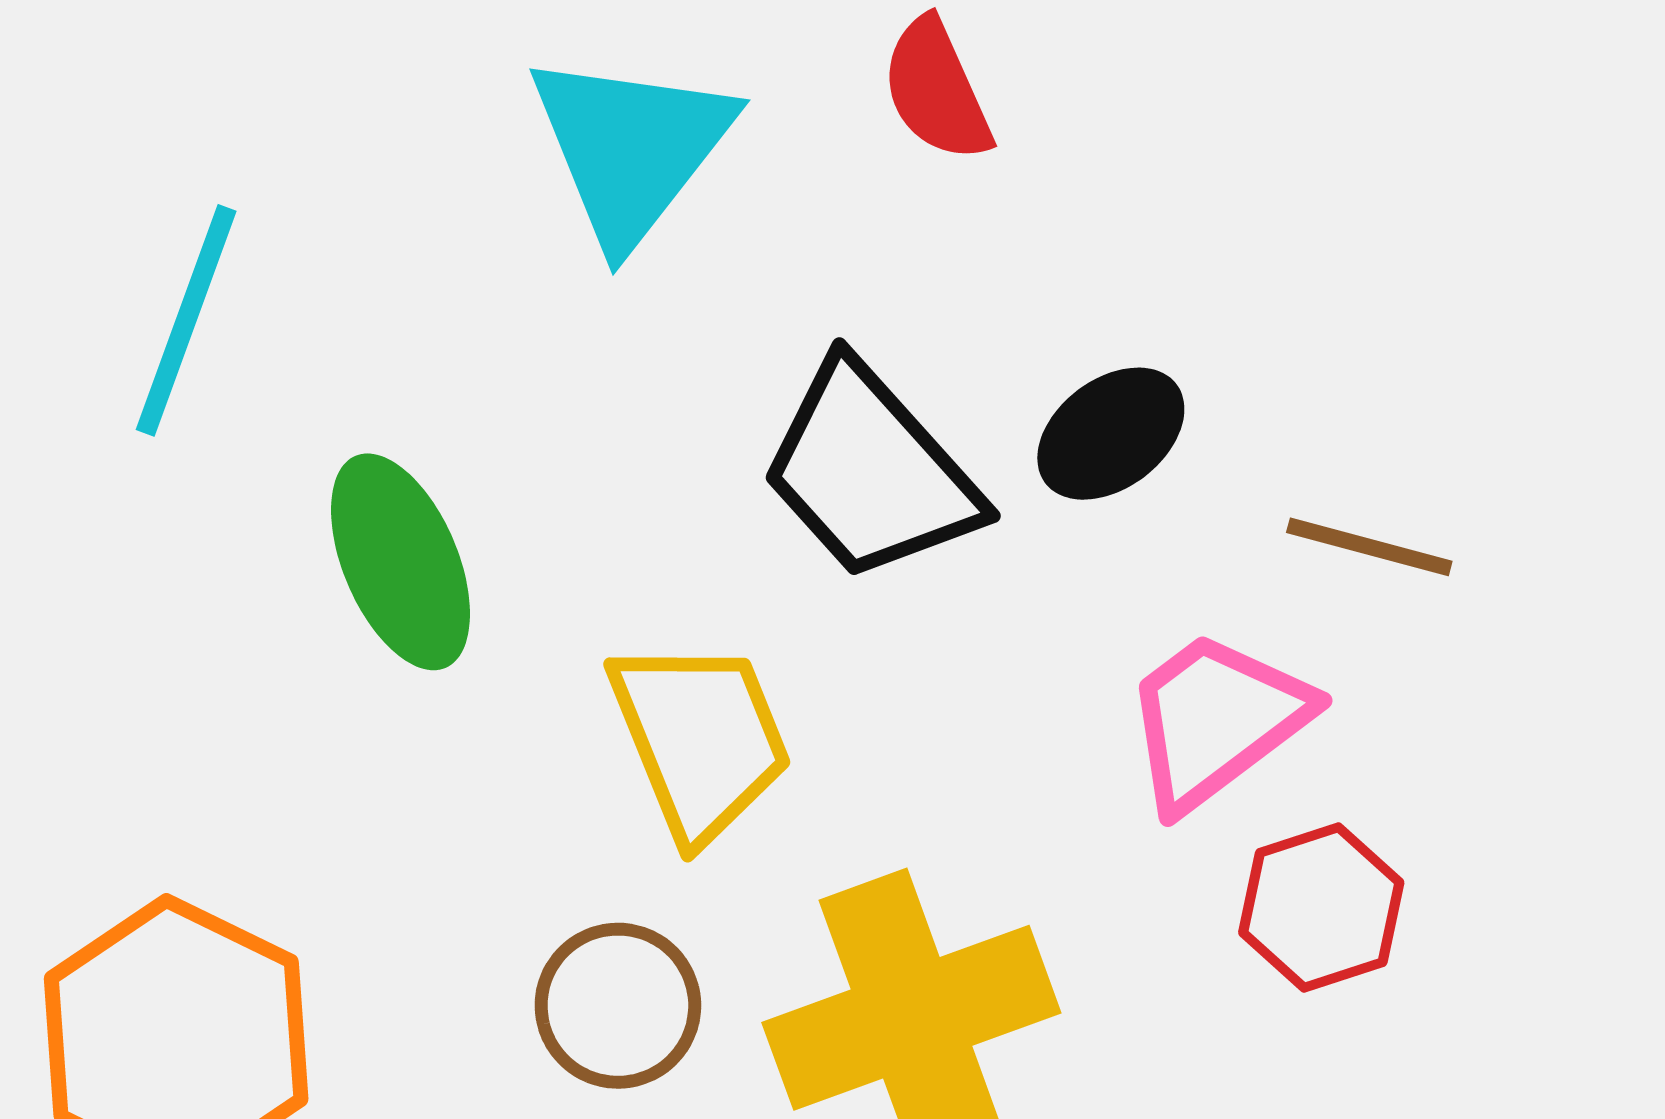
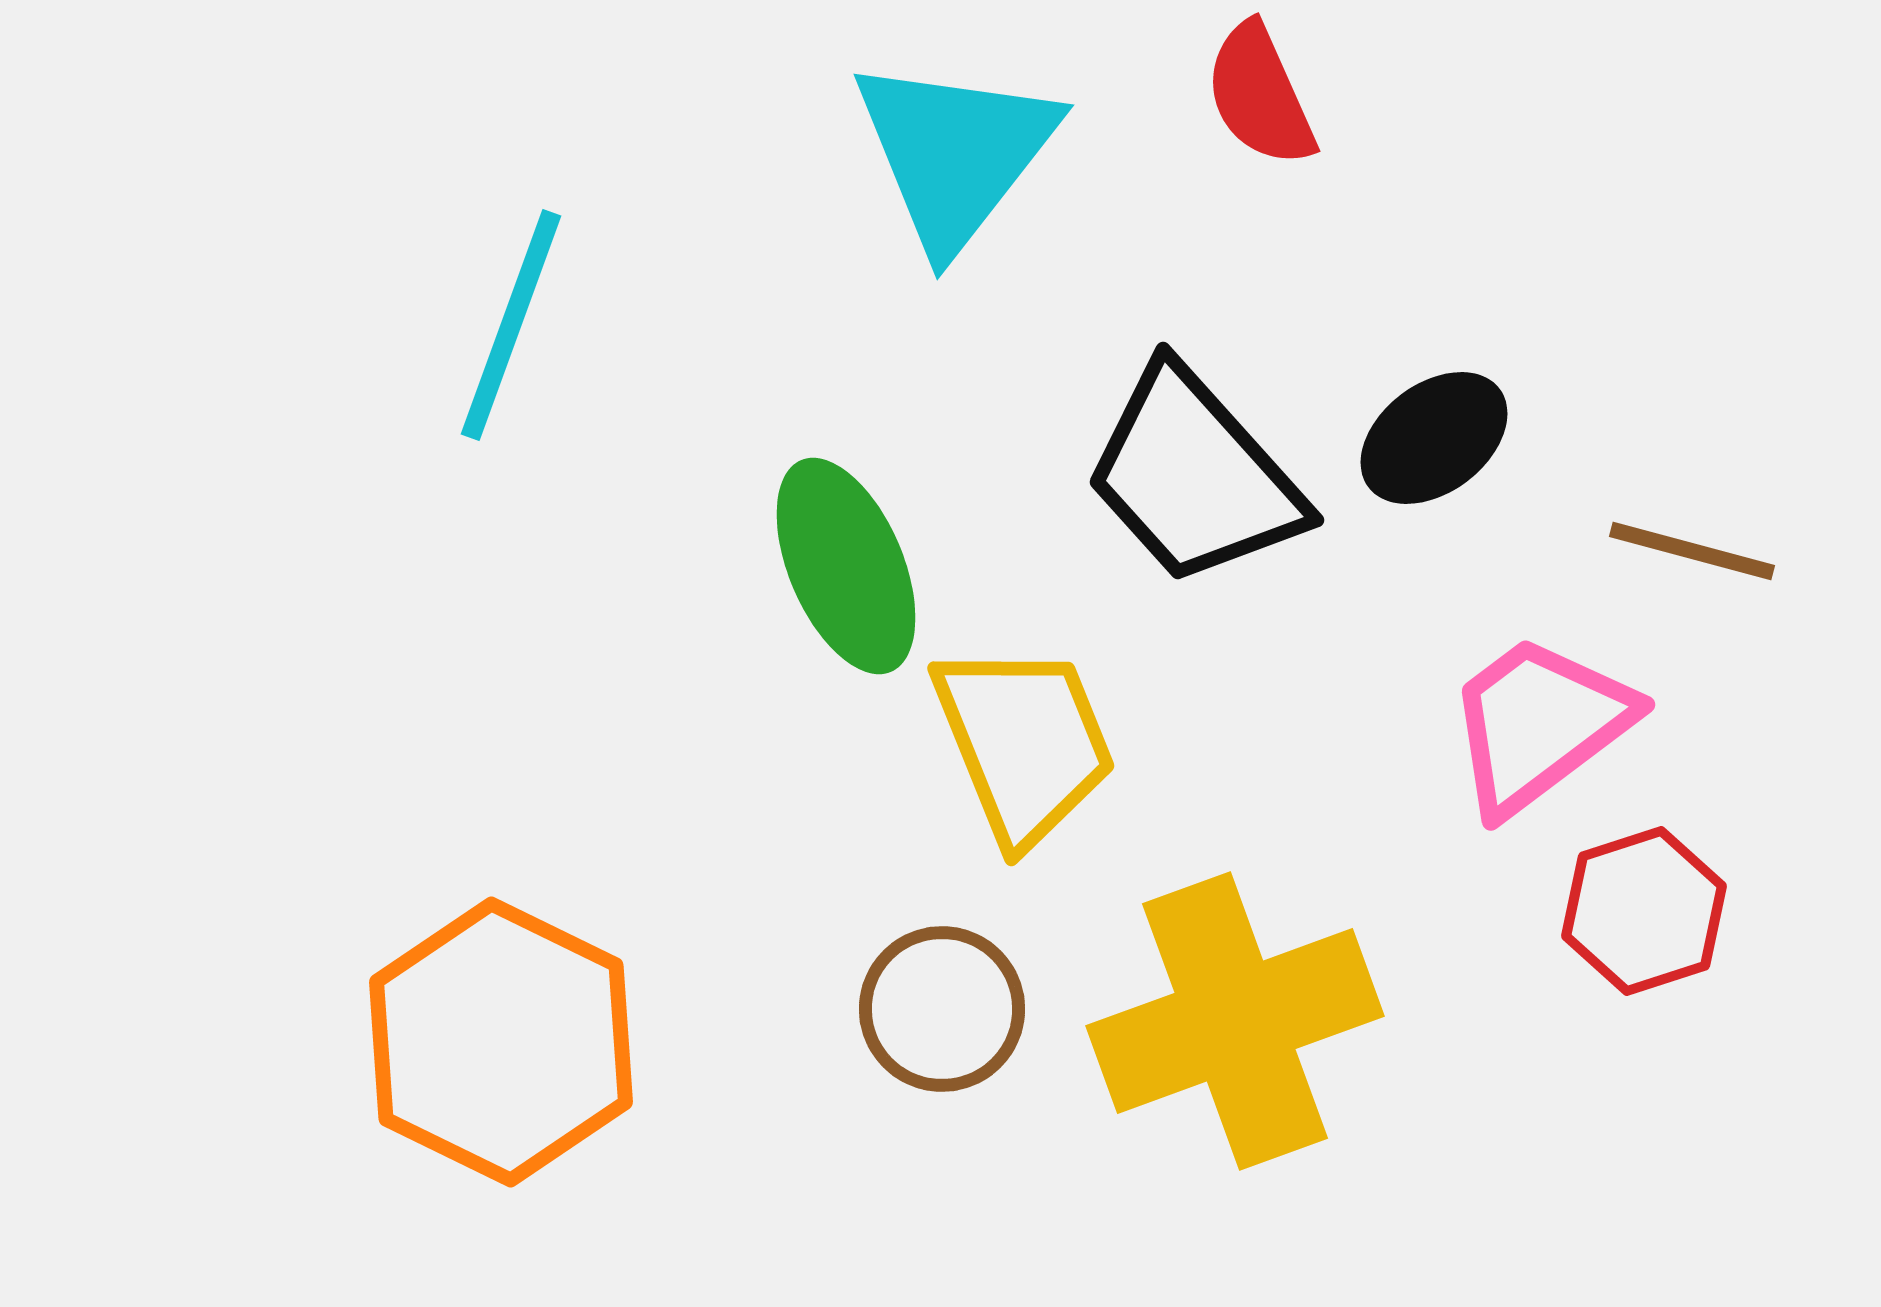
green ellipse: (401, 562) -> (846, 566), moved

